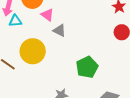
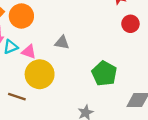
pink triangle: (47, 15) -> (29, 52), moved

